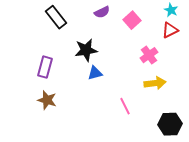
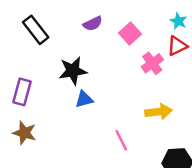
pink cross: (149, 55) -> (152, 63), moved

